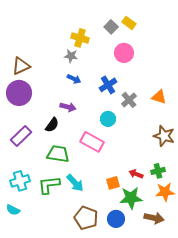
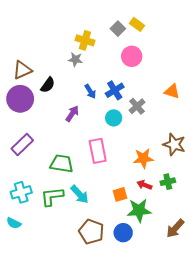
blue arrow: (74, 79) -> (90, 91), moved, turned 32
orange triangle: (159, 97) -> (172, 91), moved
purple arrow: (68, 107) -> (72, 114), turned -70
cyan circle: (108, 119) -> (114, 118), moved
black semicircle: (52, 125) -> (48, 85), moved
pink rectangle: (92, 142) -> (98, 151), turned 50
orange star: (165, 192) -> (143, 158), moved
brown arrow: (154, 218) -> (175, 228), moved, turned 120

